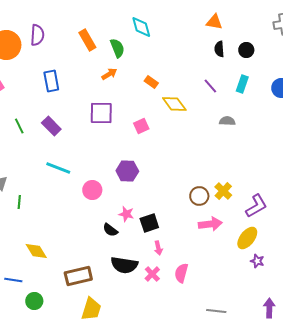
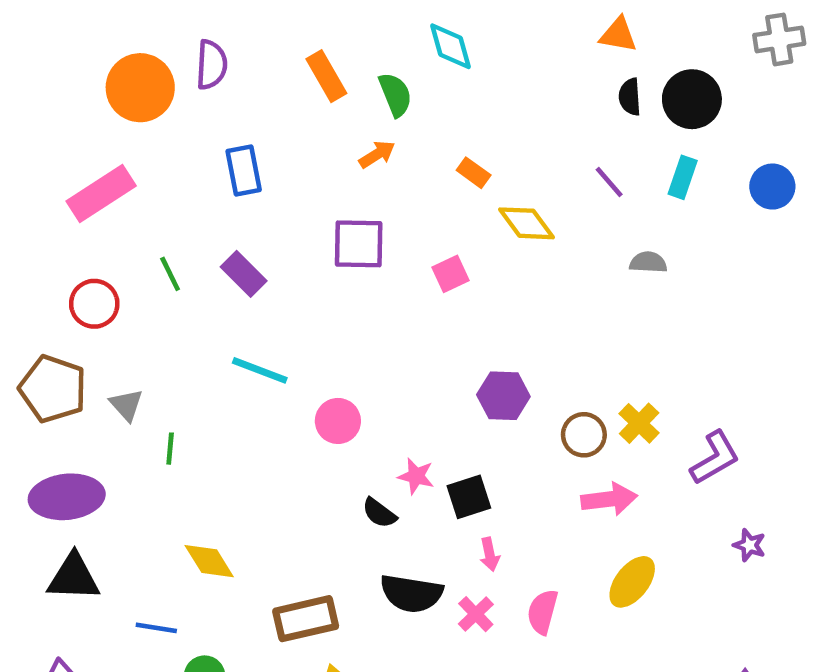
black circle: (246, 50) -> (692, 99), size x1.6
purple hexagon: (127, 171) -> (503, 396), moved
yellow ellipse: (247, 238) -> (632, 582), moved
purple star: (257, 261) -> (749, 545), moved

